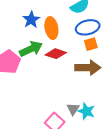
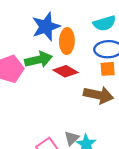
blue star: (31, 20) -> (46, 26), size x1.4

